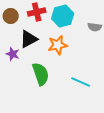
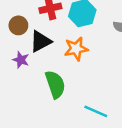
brown circle: (11, 16) -> (18, 25), moved
cyan line: (81, 82) -> (96, 111), moved

